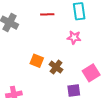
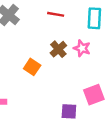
brown cross: (56, 67) -> (58, 49), moved

